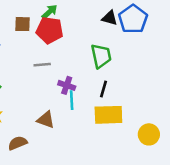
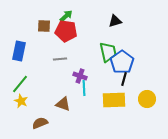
black triangle: (110, 18) -> (115, 21), turned -32
blue pentagon: (133, 19) -> (122, 62), moved
black line: (103, 89) -> (124, 79), moved
yellow circle: (149, 134) -> (147, 99), moved

